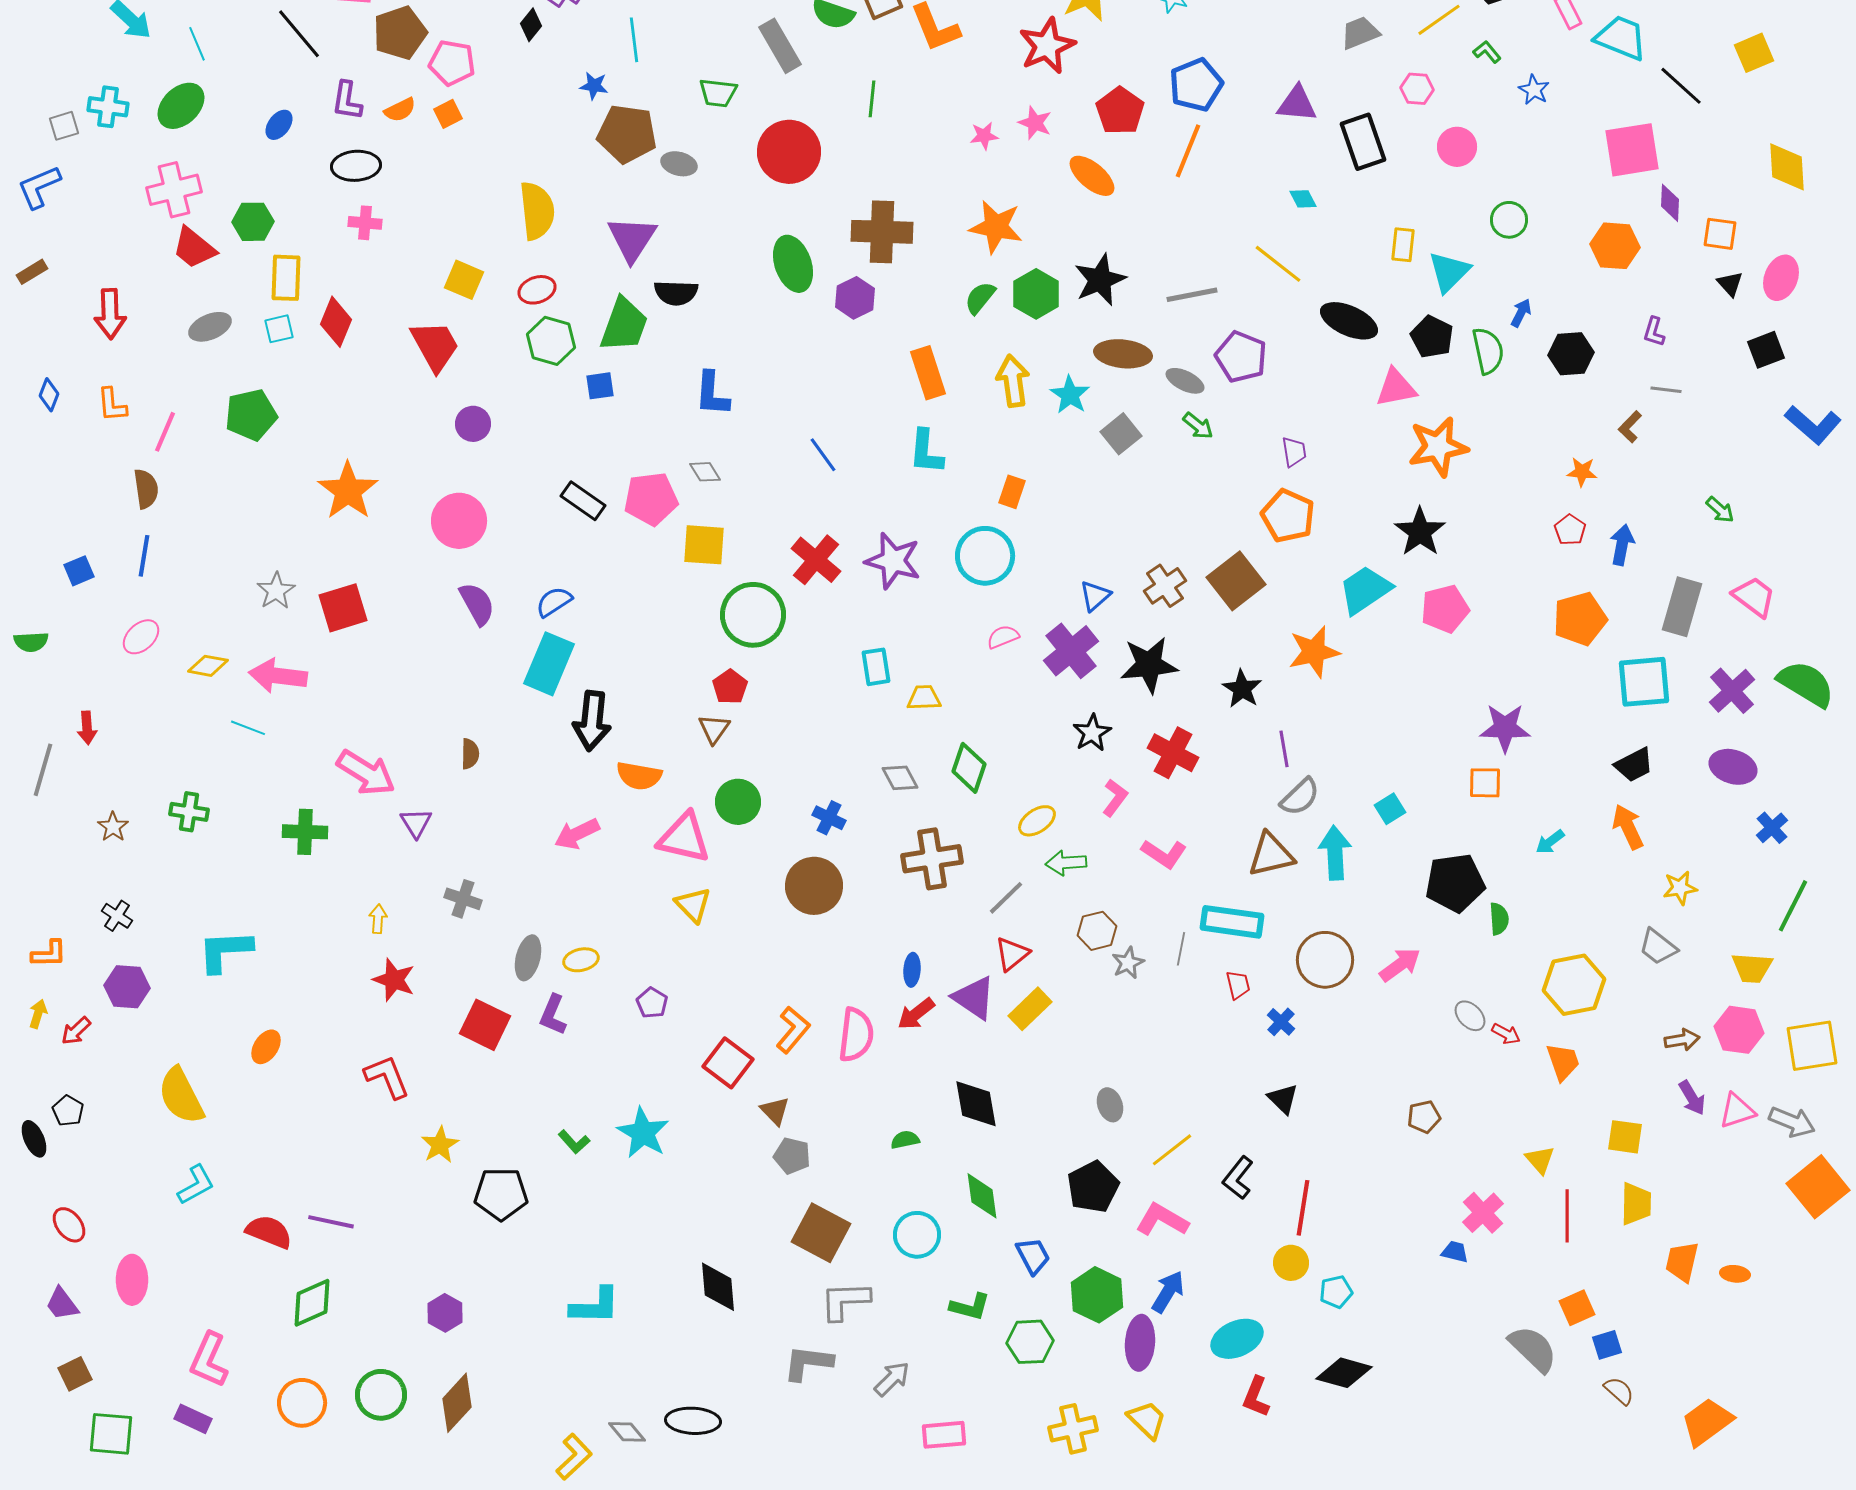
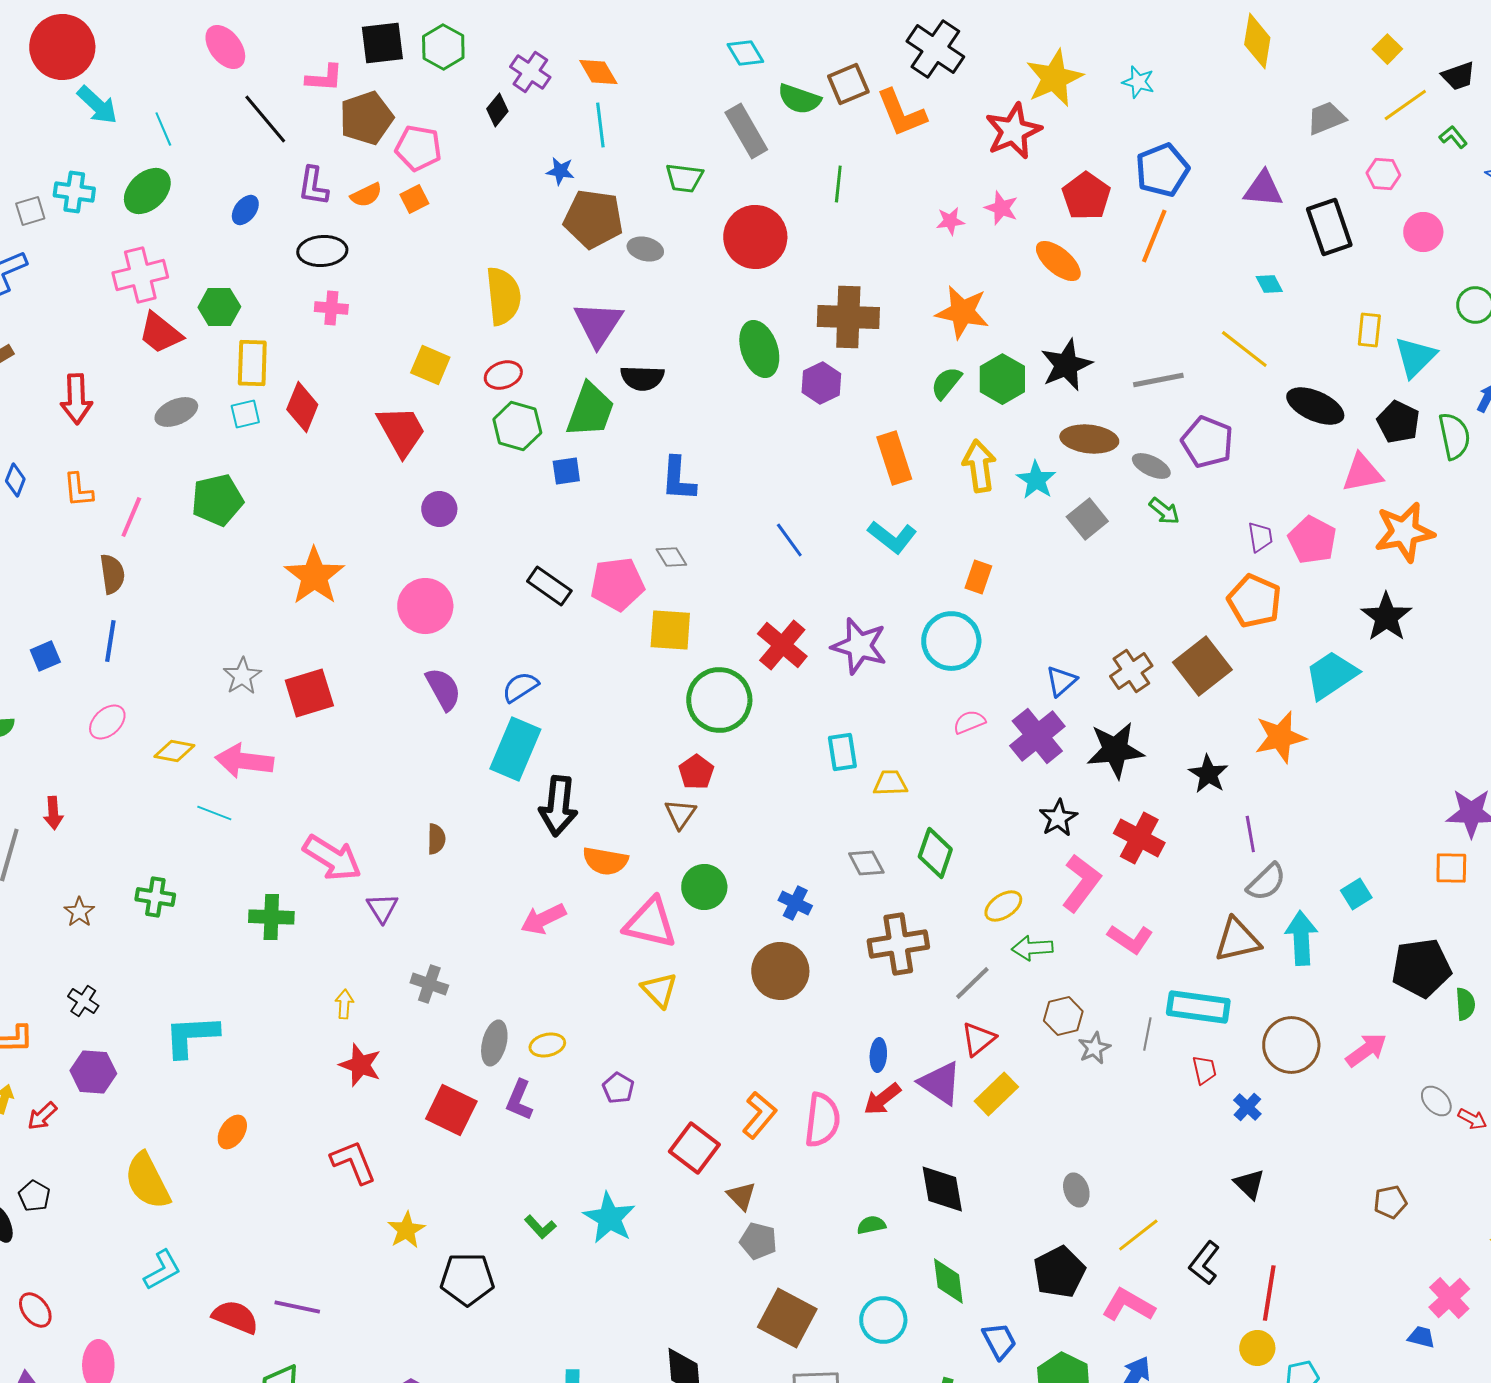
cyan L-shape: (926, 452) -> (892, 537), turned -57
pink pentagon: (1445, 609) -> (1312, 540), moved, turned -30
pink L-shape: (1115, 798) -> (1081, 883), size x1.5

